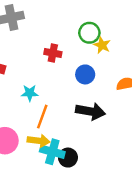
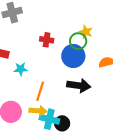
green circle: (89, 33) -> (78, 41), moved
blue circle: (85, 74) -> (73, 56), size x1.5
cyan star: (30, 93) -> (21, 69), moved

